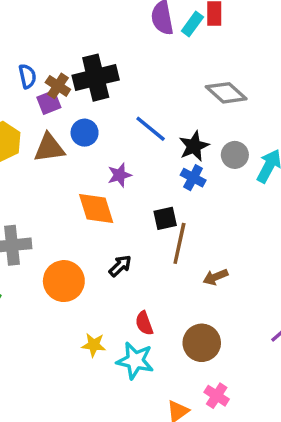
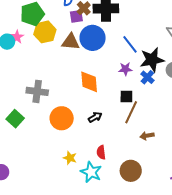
blue circle: (85, 133) -> (93, 38), size x1.6
black star: (194, 146) -> (152, 60), size x1.4
purple star: (120, 175) -> (125, 69), moved

